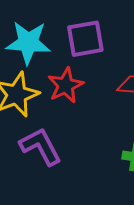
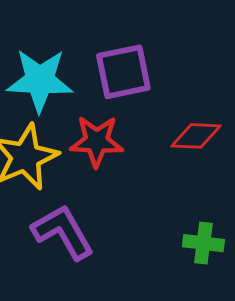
red star: (66, 85) -> (97, 141), turned 30

